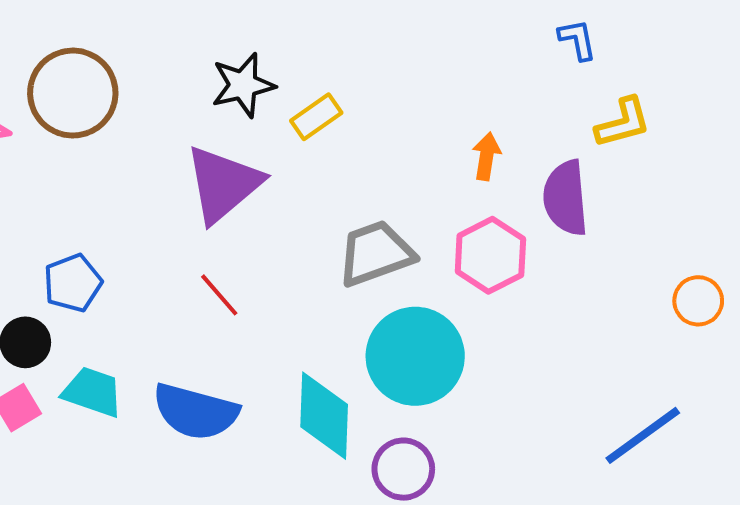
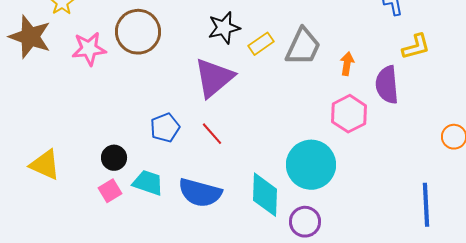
gray trapezoid: (376, 253) -> (303, 47), moved, turned 135
blue pentagon: (73, 283) -> (165, 128), moved
blue line: (643, 435) -> (426, 205), turned -57

